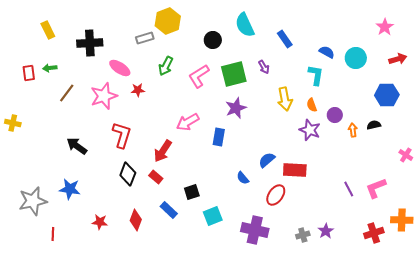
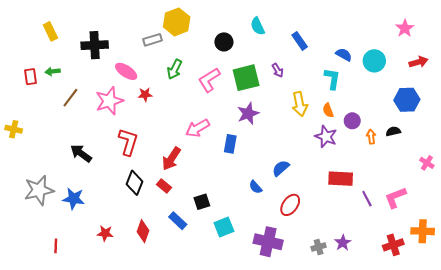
cyan semicircle: (245, 25) -> (258, 26), size x0.7
red rectangle: (295, 170) -> (341, 179), moved
gray star: (33, 201) -> (39, 190), moved

